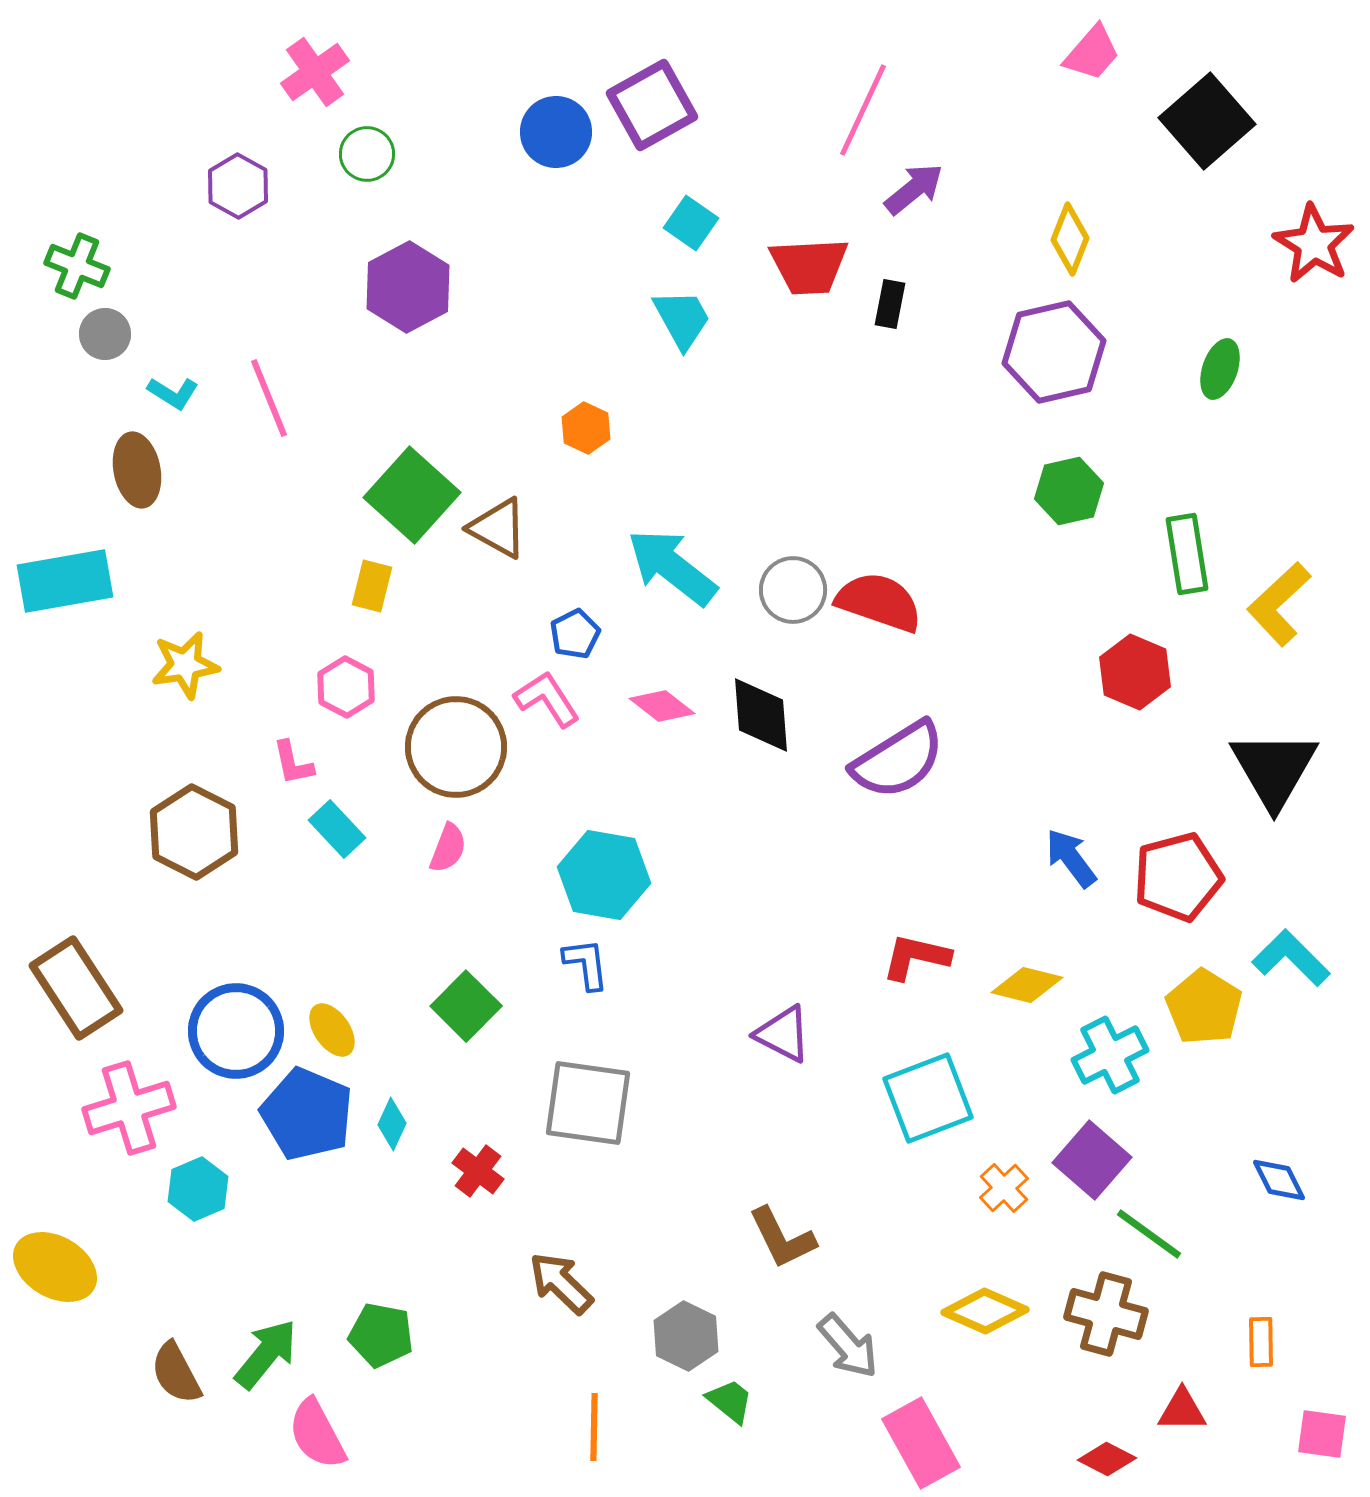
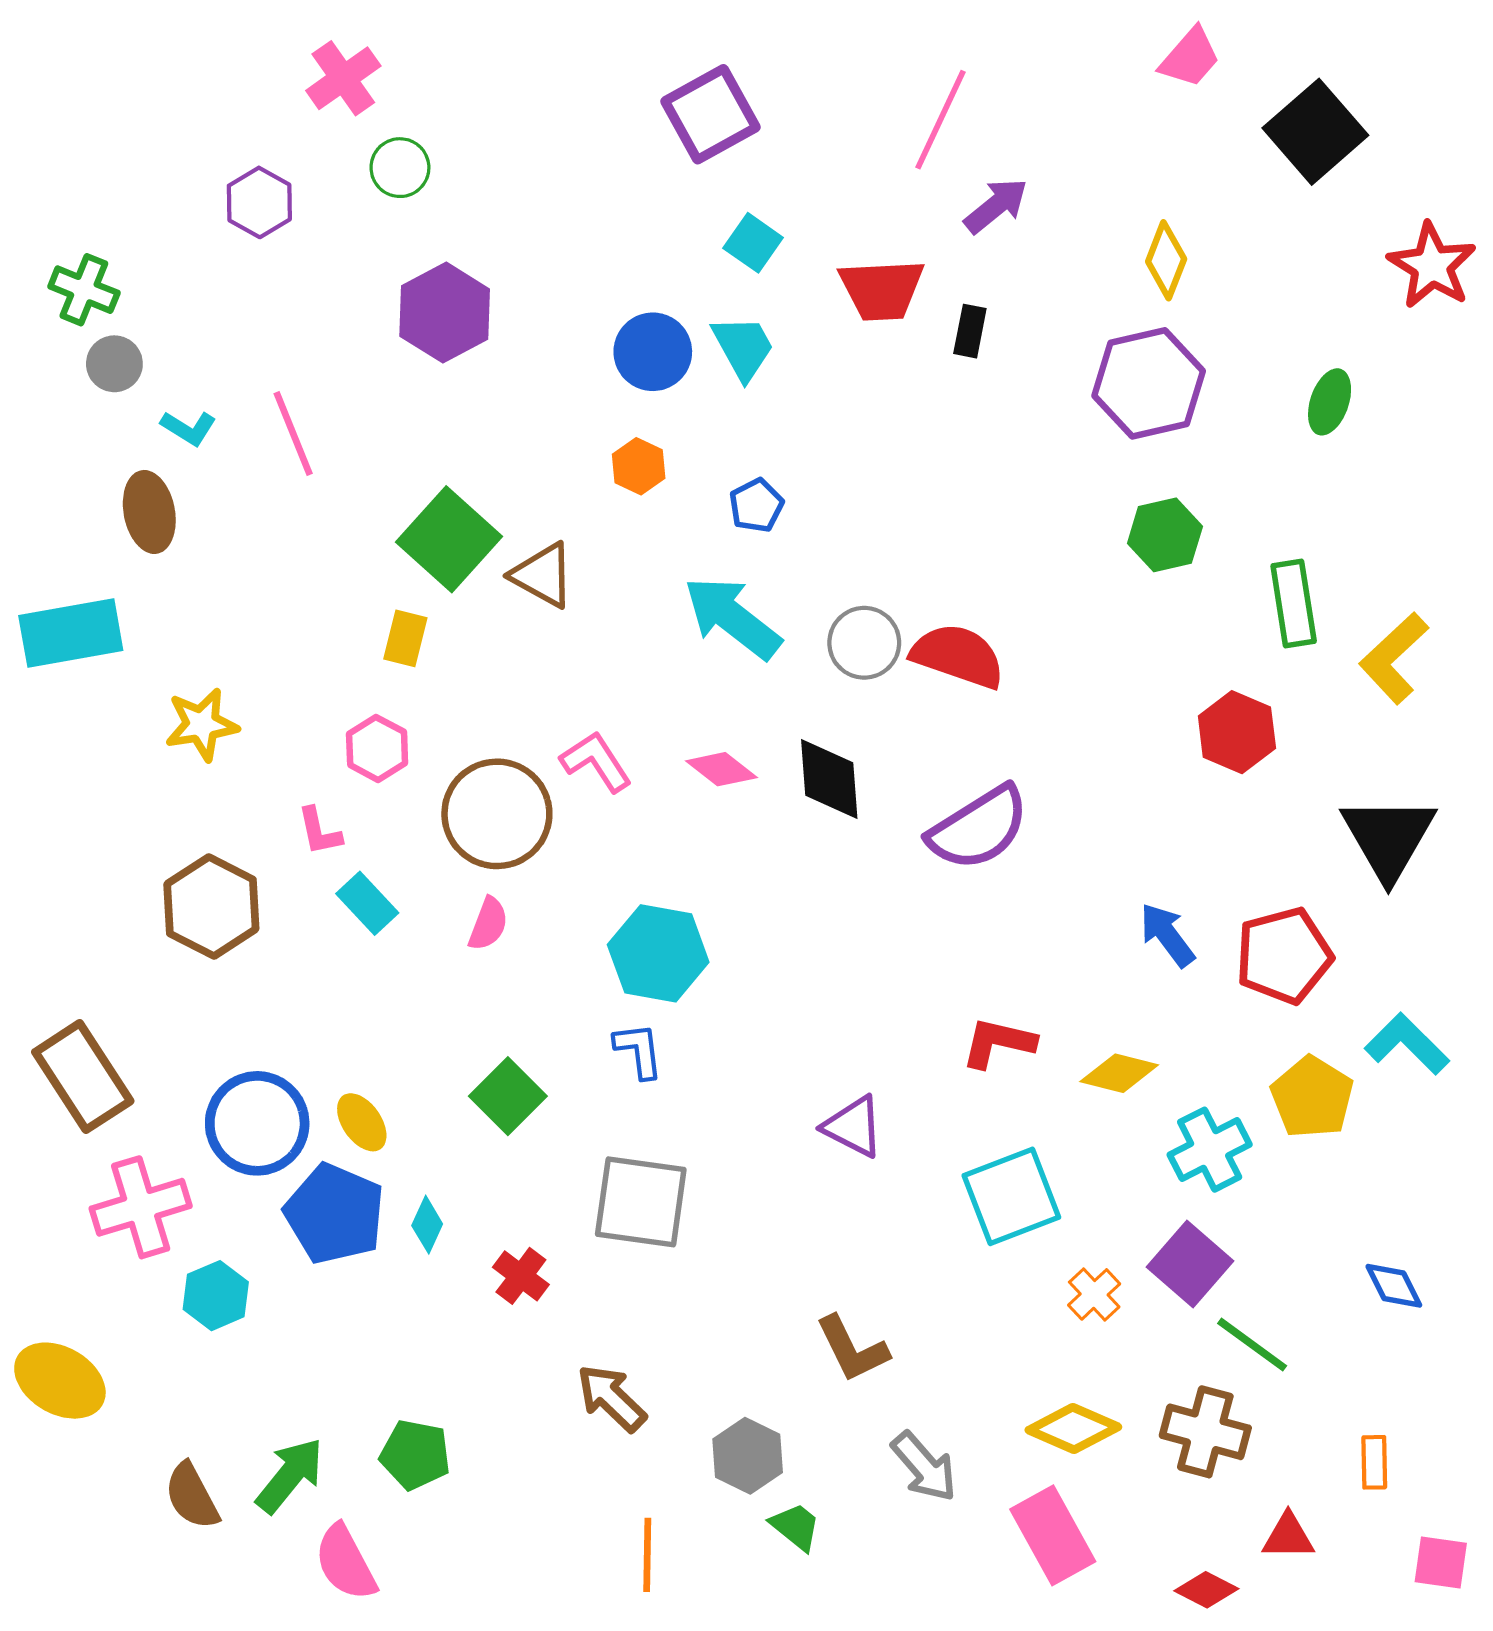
blue circle: (556, 132) -> (653, 352), moved
blue pentagon: (575, 634) -> (756, 505), moved
pink rectangle: (921, 1443) -> (1053, 1535), moved

